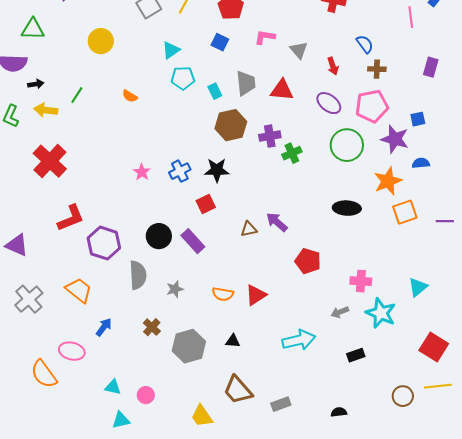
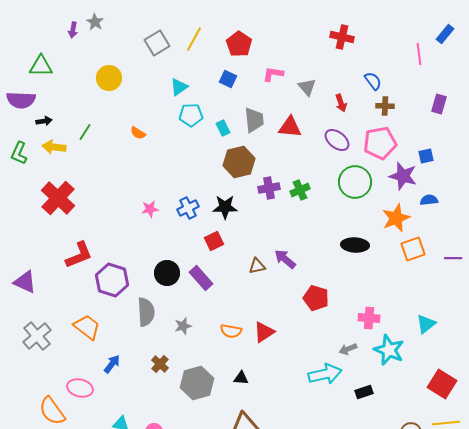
purple cross: (270, 136) -> (269, 188), moved
pink star: (142, 172) -> (150, 209), turned 30
cyan arrow: (299, 340) -> (325, 374), moved

